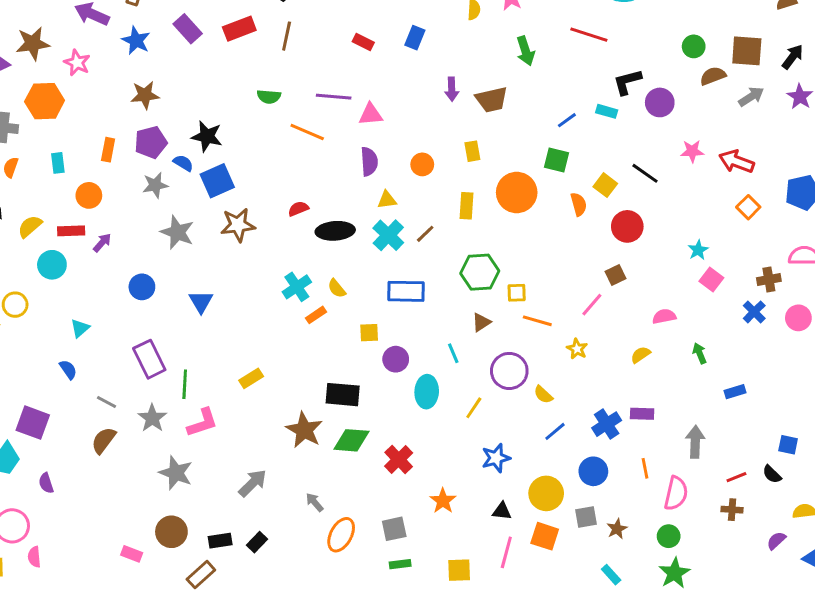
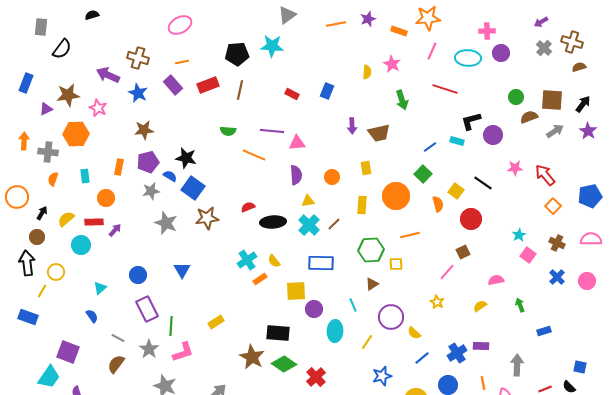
green square: (556, 160) -> (423, 174), turned 30
red arrow: (736, 161) -> (545, 175), turned 30
blue square: (217, 181) -> (193, 188), turned -30
brown cross: (769, 280) -> (557, 243), moved, turned 35
blue circle: (142, 287) -> (138, 275), moved
orange line: (537, 321) -> (410, 235), moved, turned -30
yellow square: (369, 333) -> (296, 291), size x1.5
green diamond: (351, 440) -> (284, 364), turned 30

